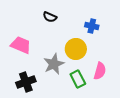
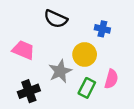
black semicircle: (50, 17) -> (56, 19), size x1.5
green rectangle: (78, 79) -> (87, 88), turned 54

